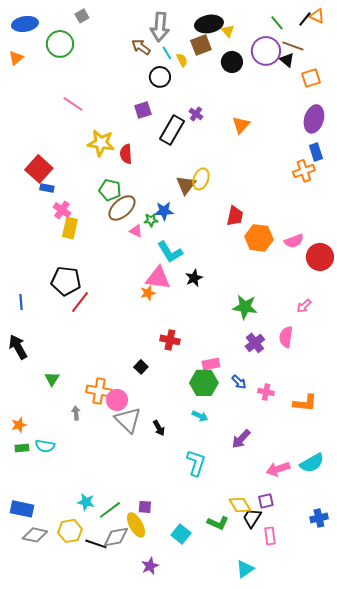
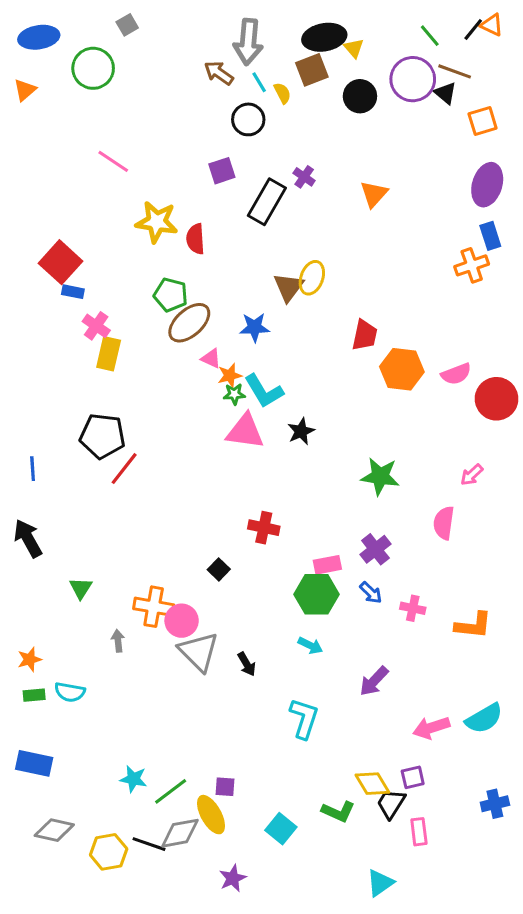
green star: (151, 220) -> (234, 394), moved
orange star: (148, 293) -> (230, 375), moved
purple cross: (255, 343) -> (375, 549), moved
blue rectangle: (22, 509) -> (34, 763), moved
yellow hexagon: (70, 531) -> (109, 852), moved

